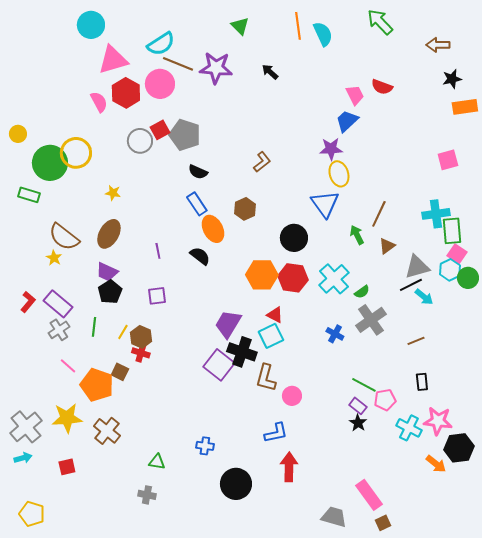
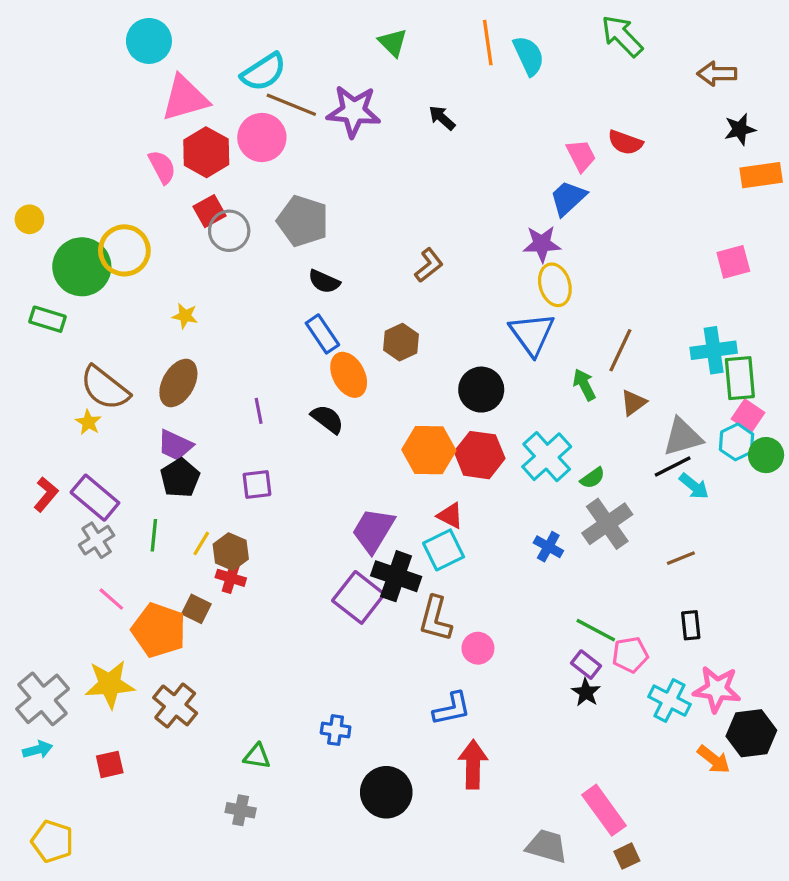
red square: (160, 130) -> (210, 211), moved

